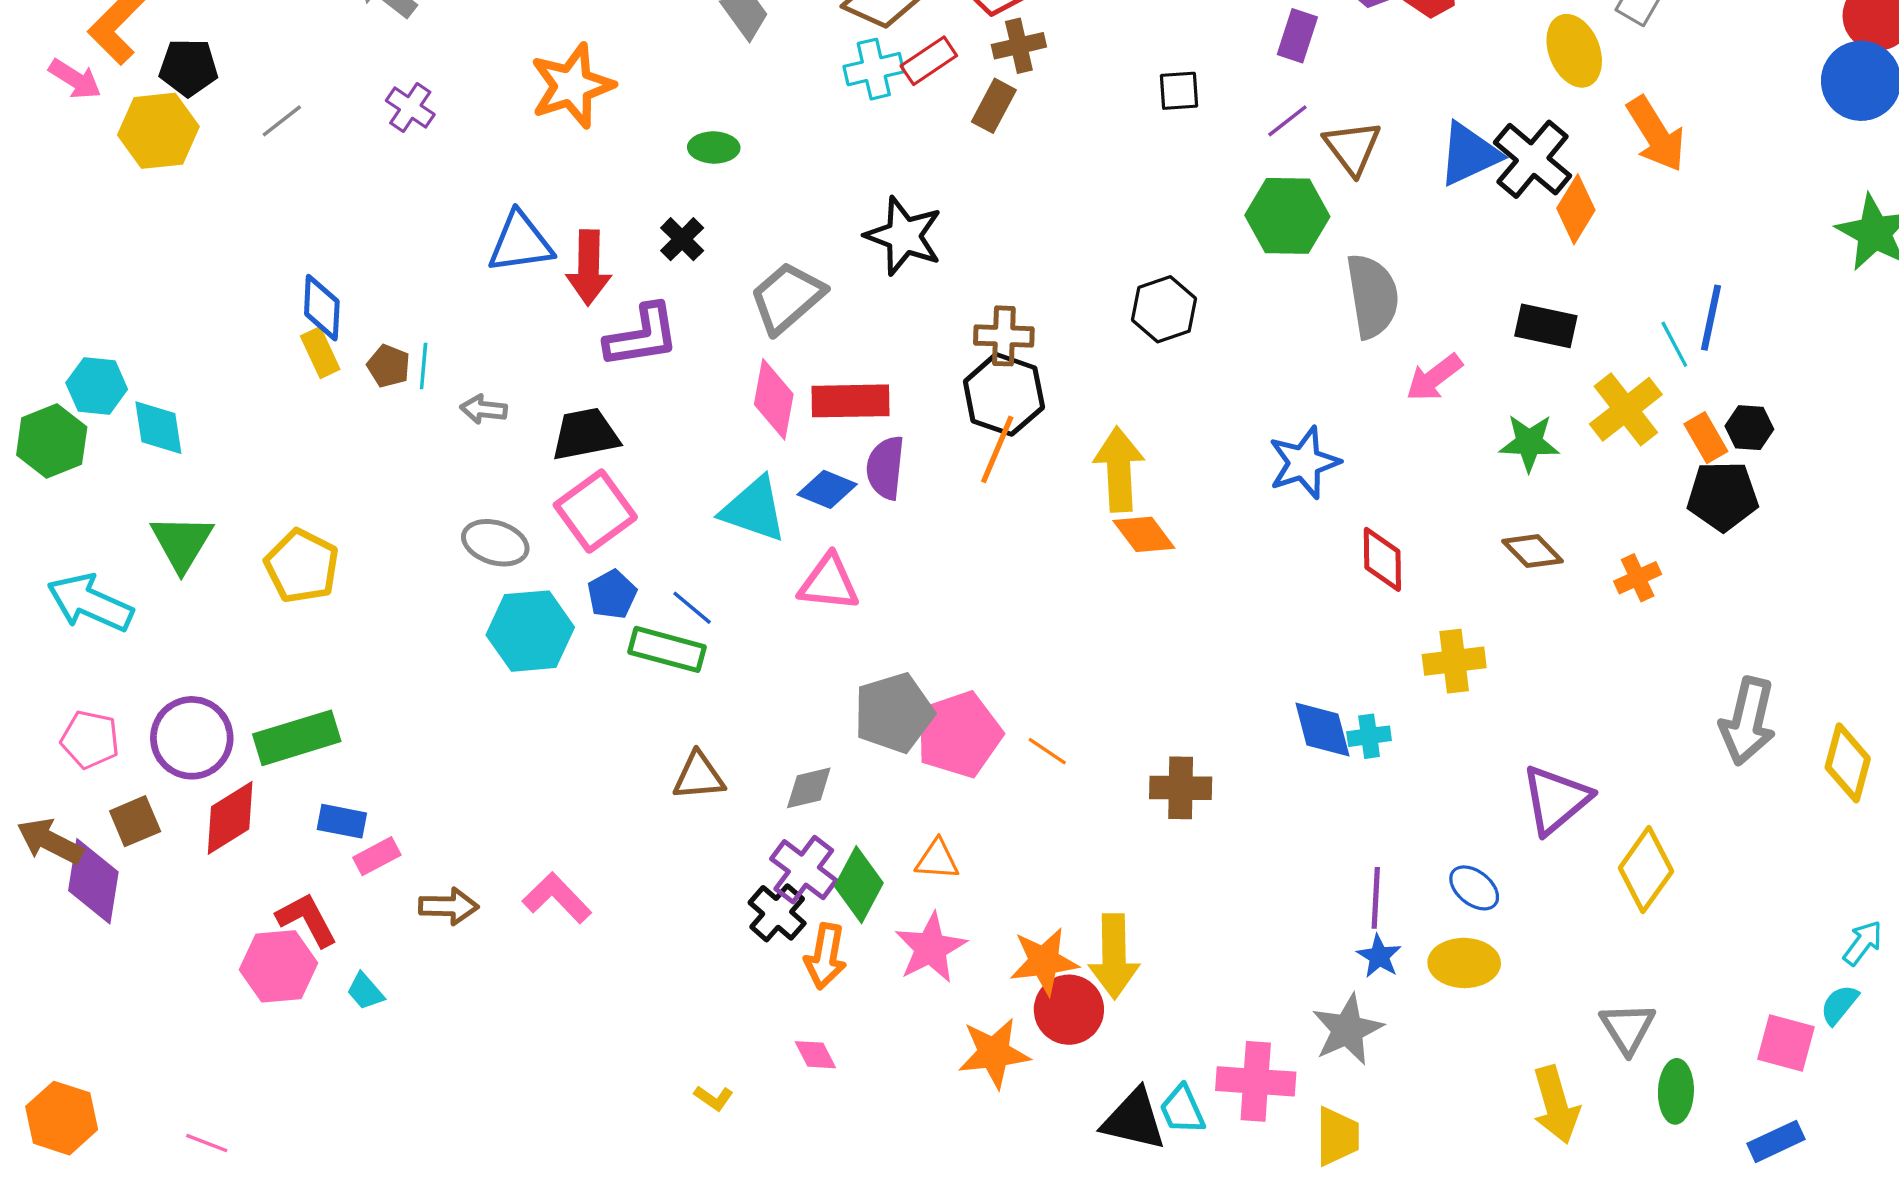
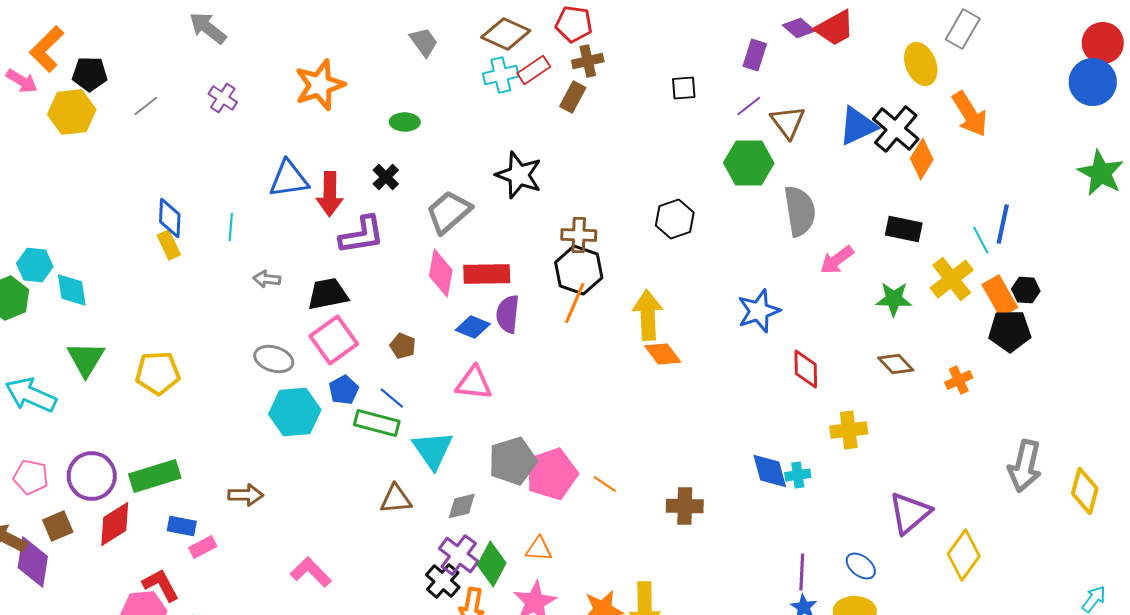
brown pentagon: (389, 366) -> (403, 346), moved
cyan line: (424, 366) -> (231, 227), moved
orange rectangle: (1706, 438) -> (1000, 296), size x1.4
cyan triangle: (754, 509) -> (433, 450), moved, turned 36
yellow pentagon: (302, 566) -> (158, 373), turned -30
brown arrow: (449, 906) -> (246, 495), moved

